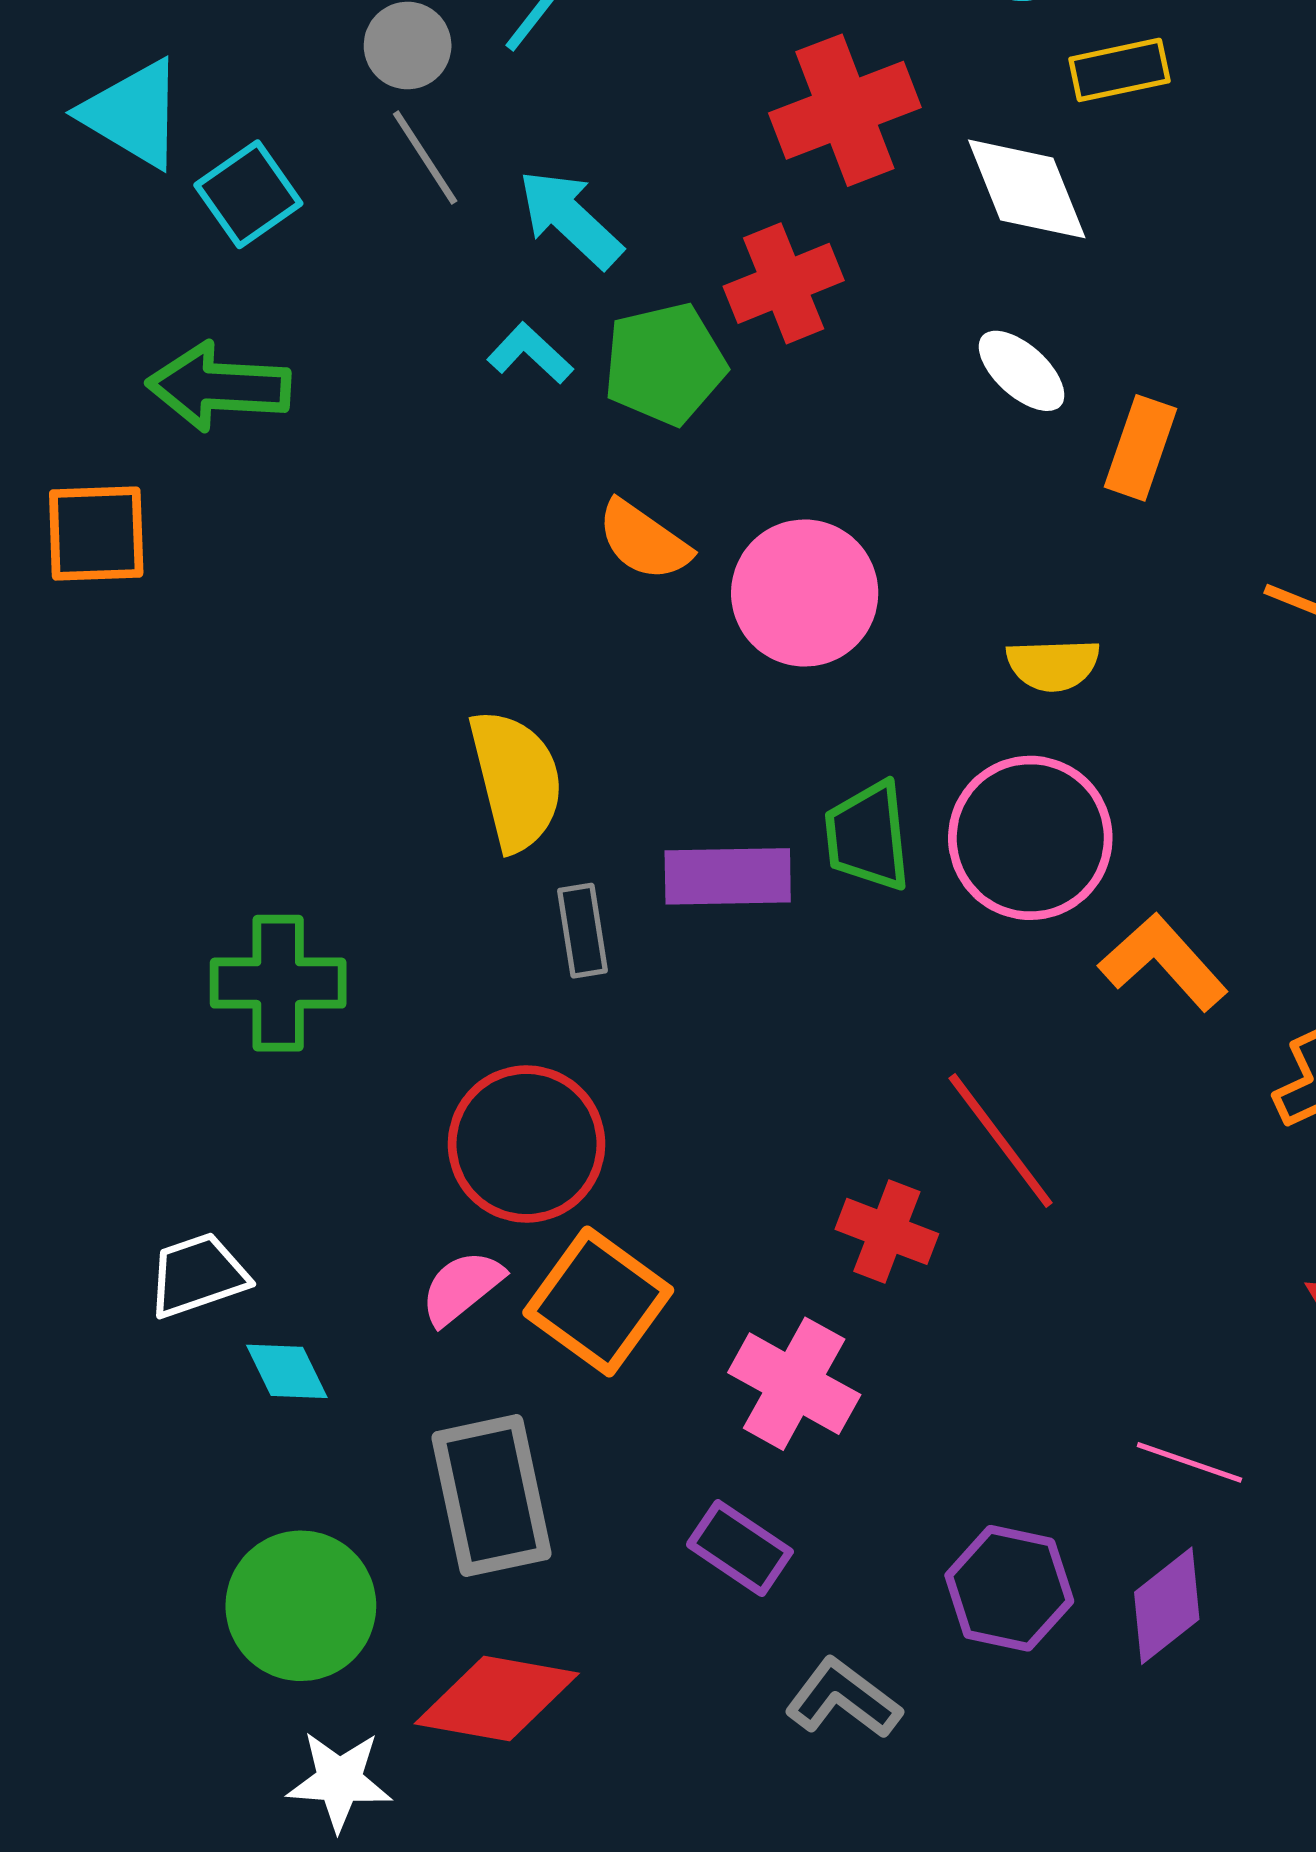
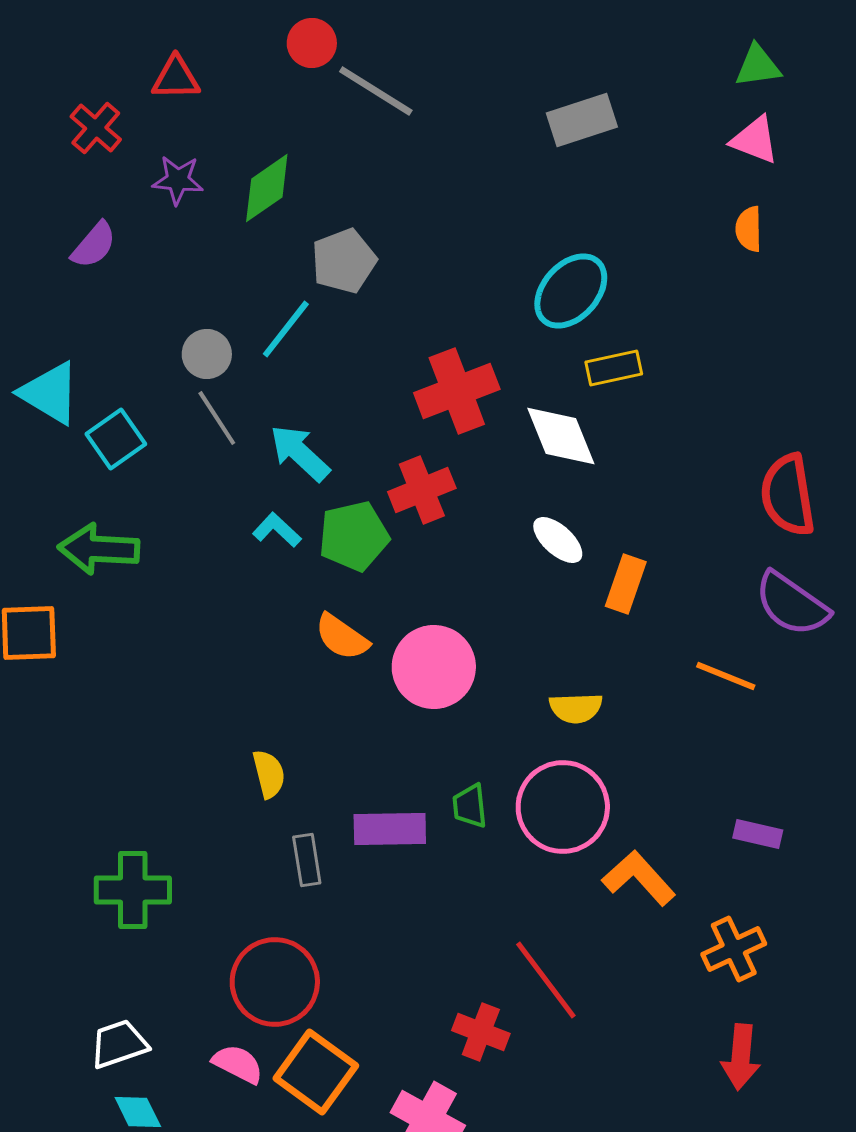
yellow semicircle: (516, 780) -> (269, 774), size x0.6
green trapezoid: (868, 836) -> (470, 806), size x0.7
white trapezoid: (198, 1275) -> (119, 1044), moved
pink semicircle: (462, 1287) -> (238, 1064), turned 66

